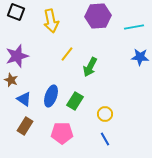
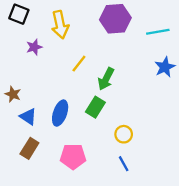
purple star: (17, 56) -> (34, 47), moved, size x0.6
blue star: (140, 57) -> (165, 67), turned -30
green rectangle: (75, 101) -> (95, 107), moved

